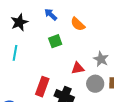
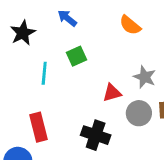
orange semicircle: (78, 24) -> (130, 25), moved
cyan line: (15, 53) -> (44, 73), moved
red rectangle: (42, 87) -> (39, 127), moved, turned -30

